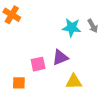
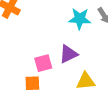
orange square: (19, 83) -> (32, 83), moved

